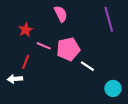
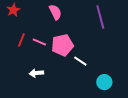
red star: (26, 30) -> (13, 10), moved
red line: (26, 62) -> (21, 40), moved
white arrow: (15, 79) -> (36, 73), moved

